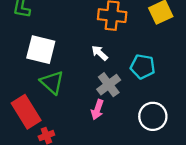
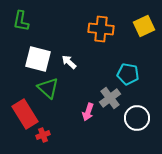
white arrow: (100, 53) -> (69, 62), moved
gray cross: (109, 85) -> (110, 98), moved

